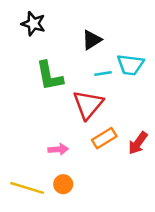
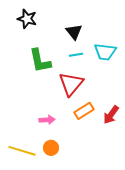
black triangle: (92, 40) -> (74, 32), turned -36
cyan line: (103, 73) -> (76, 55), moved

